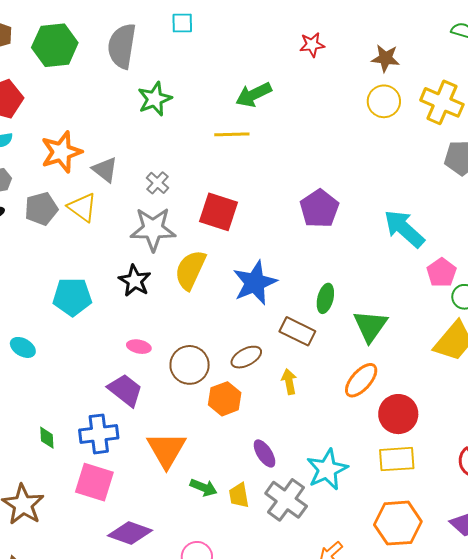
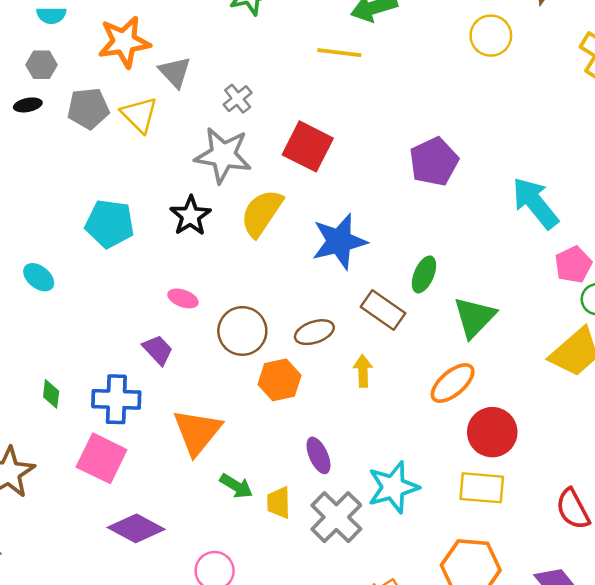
yellow circle: (384, 101) -> (491, 36), moved
purple trapezoid: (125, 390) -> (158, 350), size x0.7

